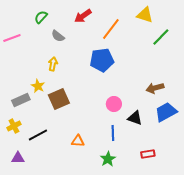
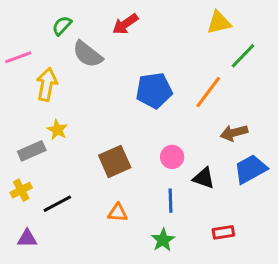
yellow triangle: (145, 15) -> (219, 23), turned -30
orange line: (111, 29) -> (208, 92), moved
gray semicircle: (58, 36) -> (88, 54), size x1.5
yellow arrow: (53, 64) -> (47, 84), moved, size x1.5
brown square: (59, 99) -> (115, 161), moved

